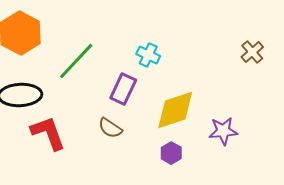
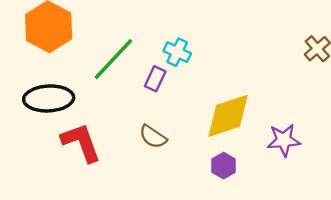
cyan cross: (148, 55) -> (177, 52), moved
purple rectangle: (123, 89) -> (155, 79), moved, size x0.7

